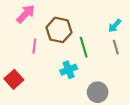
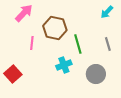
cyan arrow: (115, 26) -> (107, 12), moved
gray circle: (98, 92) -> (96, 74), moved

